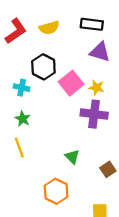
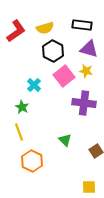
black hexagon: (43, 67) -> (53, 51), moved
cyan cross: (22, 88) -> (34, 85), moved, turned 32
yellow star: (96, 88) -> (86, 71), moved
orange hexagon: (56, 191) -> (32, 161), moved

